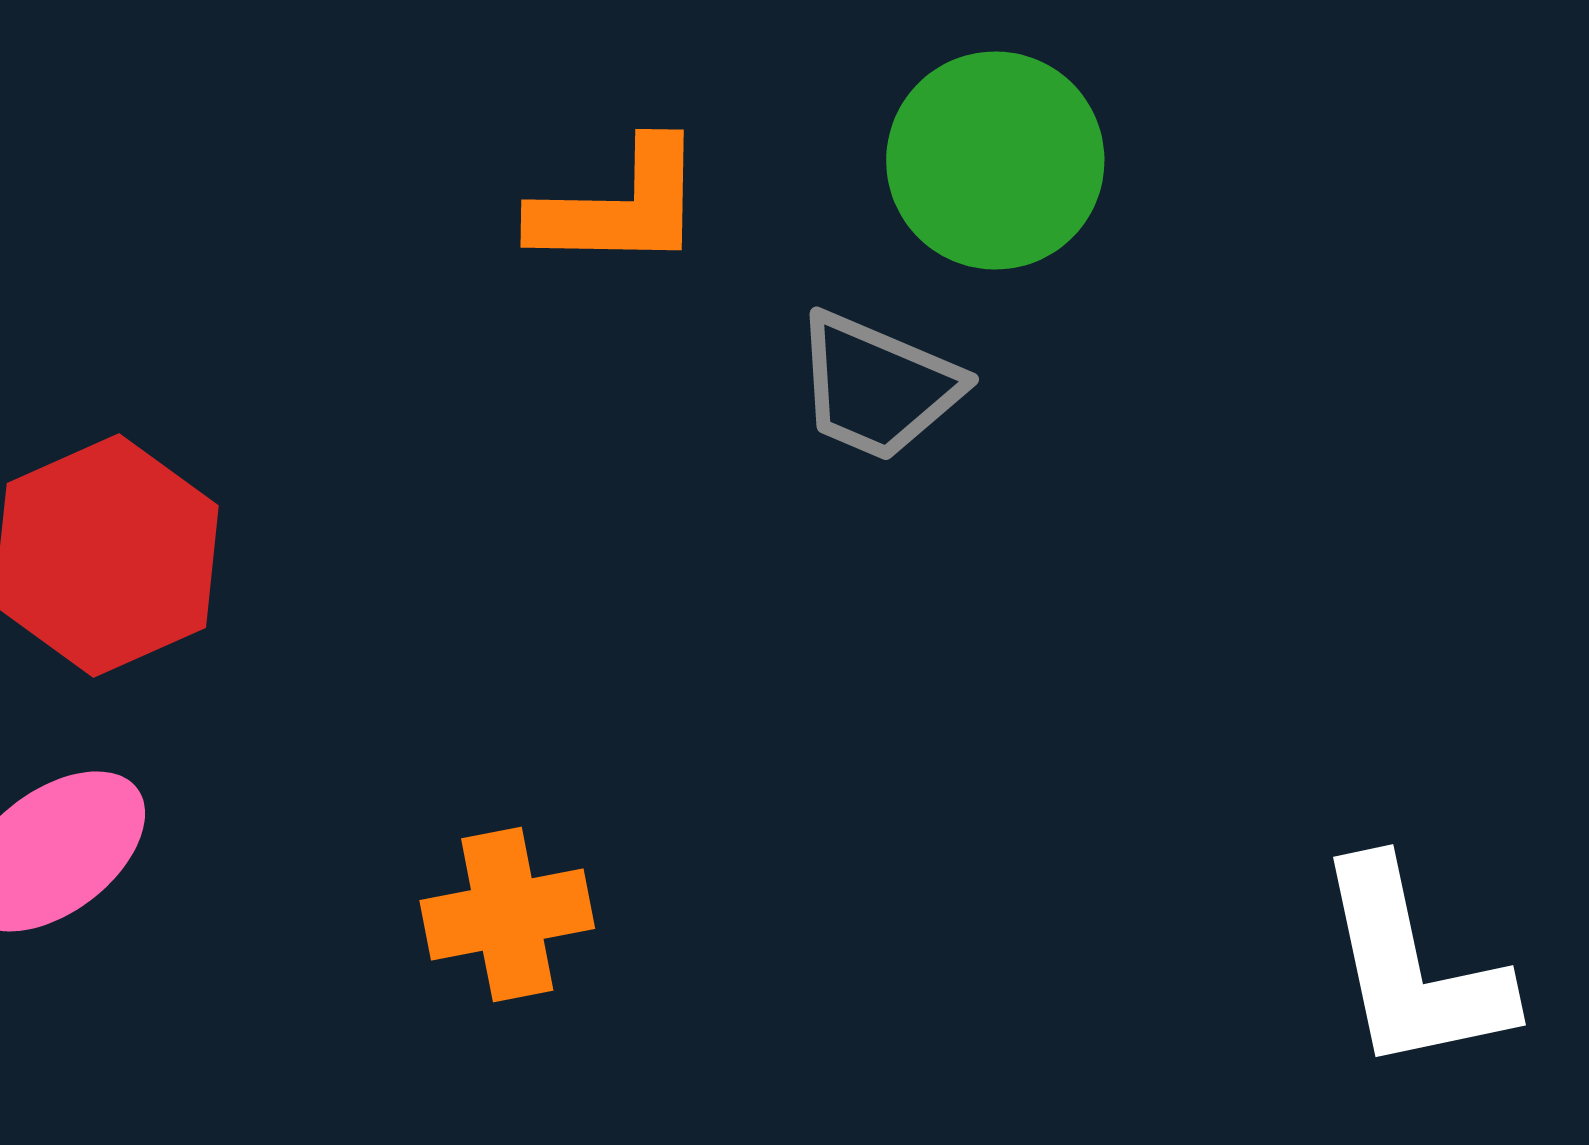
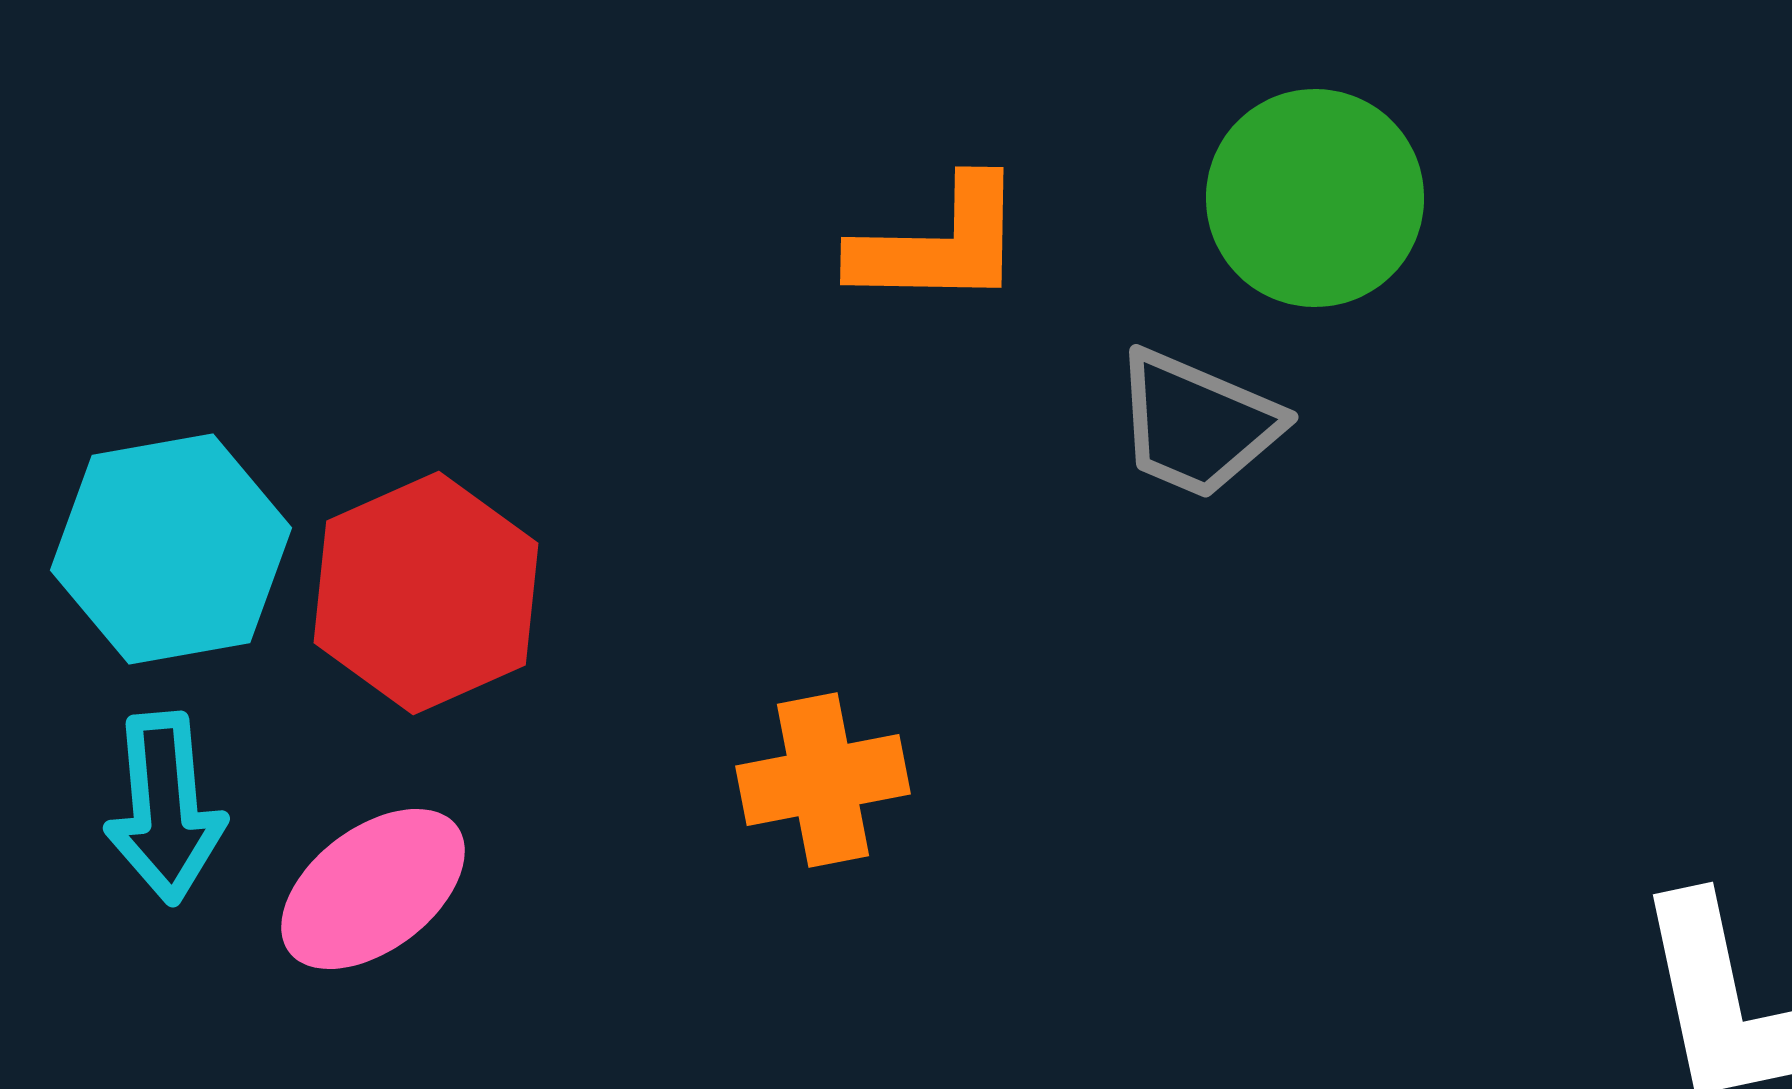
orange cross: (507, 914) -> (823, 780), moved

